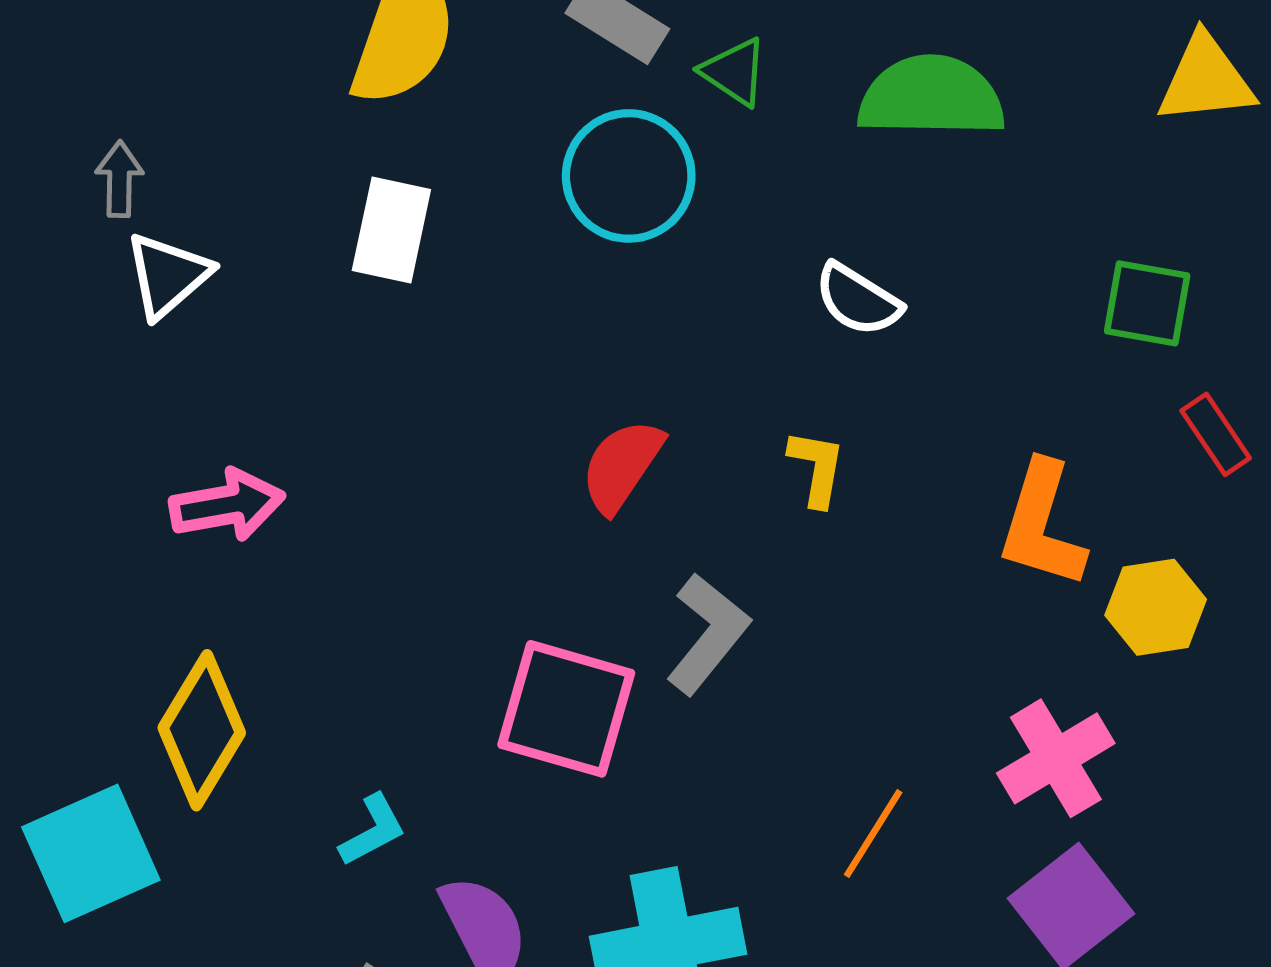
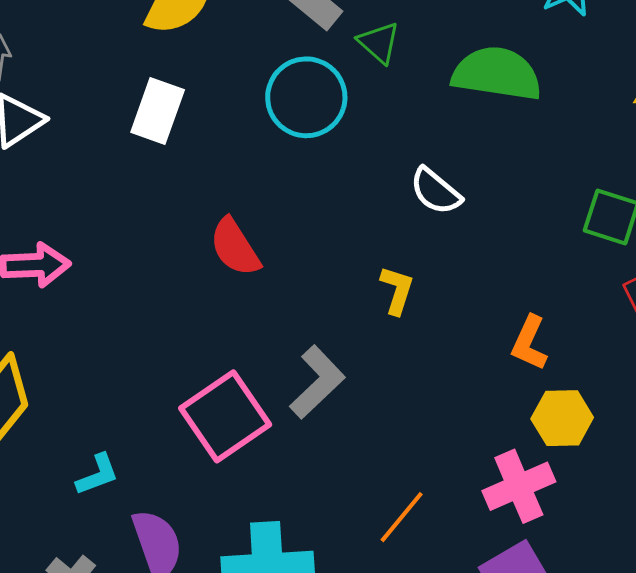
red semicircle: (622, 466) -> (235, 247), moved, turned -74
orange L-shape: (1042, 525) -> (529, 343), size x0.7
yellow hexagon: (1156, 607) -> (562, 418), moved
pink square: (566, 709) -> (225, 416), turned 32

